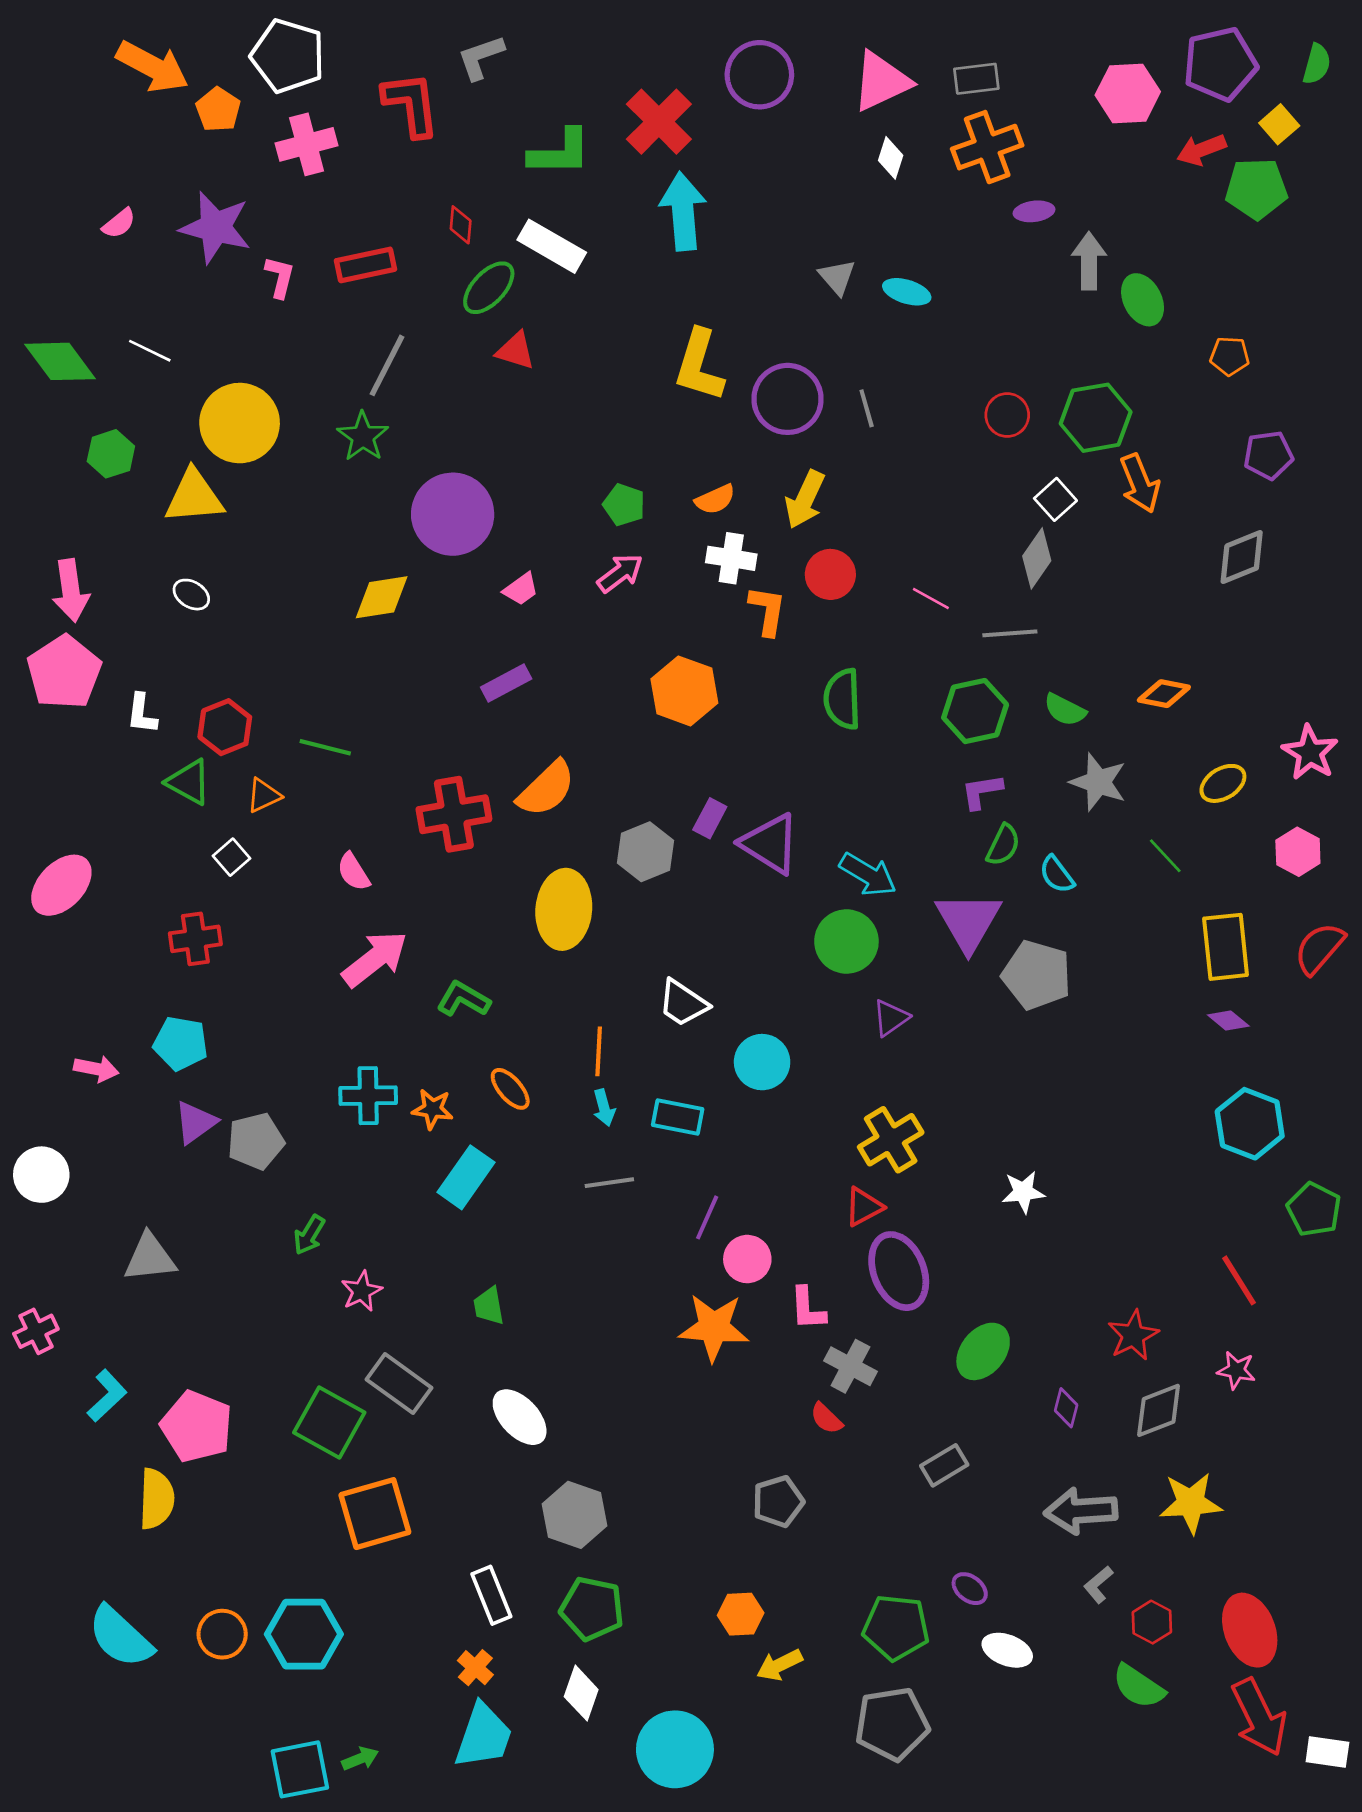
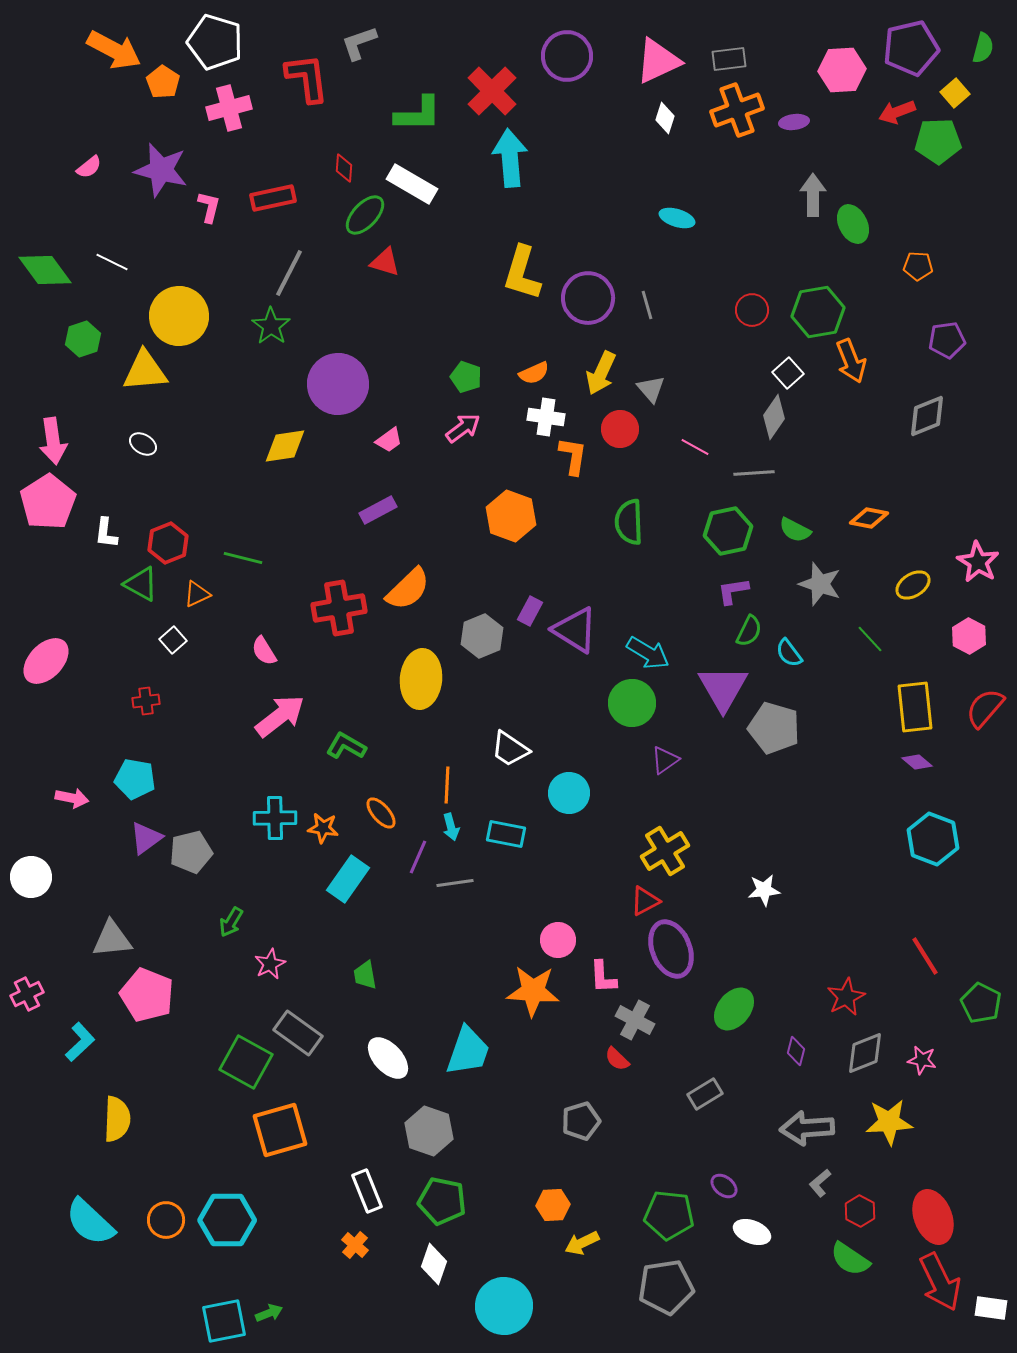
purple ellipse: (1034, 211) -> (794, 122), moved
gray triangle: (837, 277) -> (651, 389), moved
red cross: (195, 939) -> (146, 701), size x0.7
green pentagon: (1314, 1209) -> (981, 1003), moved
purple line: (707, 1217) -> (418, 857), moved
pink star: (1236, 1370) -> (922, 1060), moved
pink pentagon: (197, 1426) -> (147, 995), moved
cyan trapezoid: (483, 1736) -> (468, 1051), moved

